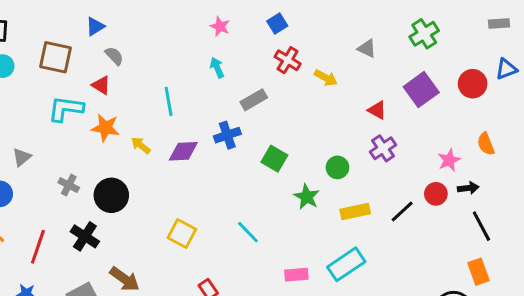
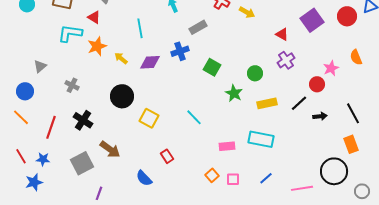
orange star: (105, 128) -> (97, 46), turned -30
black arrow: (468, 188) -> (320, 116), moved
red circle: (436, 194) -> (317, 84), moved
black circle: (111, 195) -> (122, 96), moved
cyan rectangle: (346, 264) -> (261, 139), turned 45

